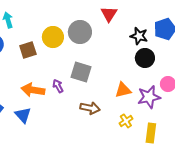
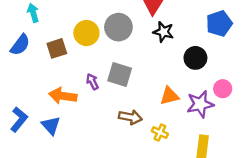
black star: (139, 36) -> (163, 32), moved
purple arrow: (58, 86) -> (92, 82), moved
yellow cross: (126, 121) -> (160, 133), moved, turned -32

